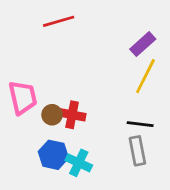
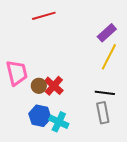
red cross: (72, 115) -> (54, 86), turned 30

